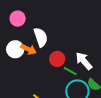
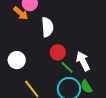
white circle: (15, 49) -> (17, 60), moved
orange arrow: (28, 49) -> (21, 13), moved

